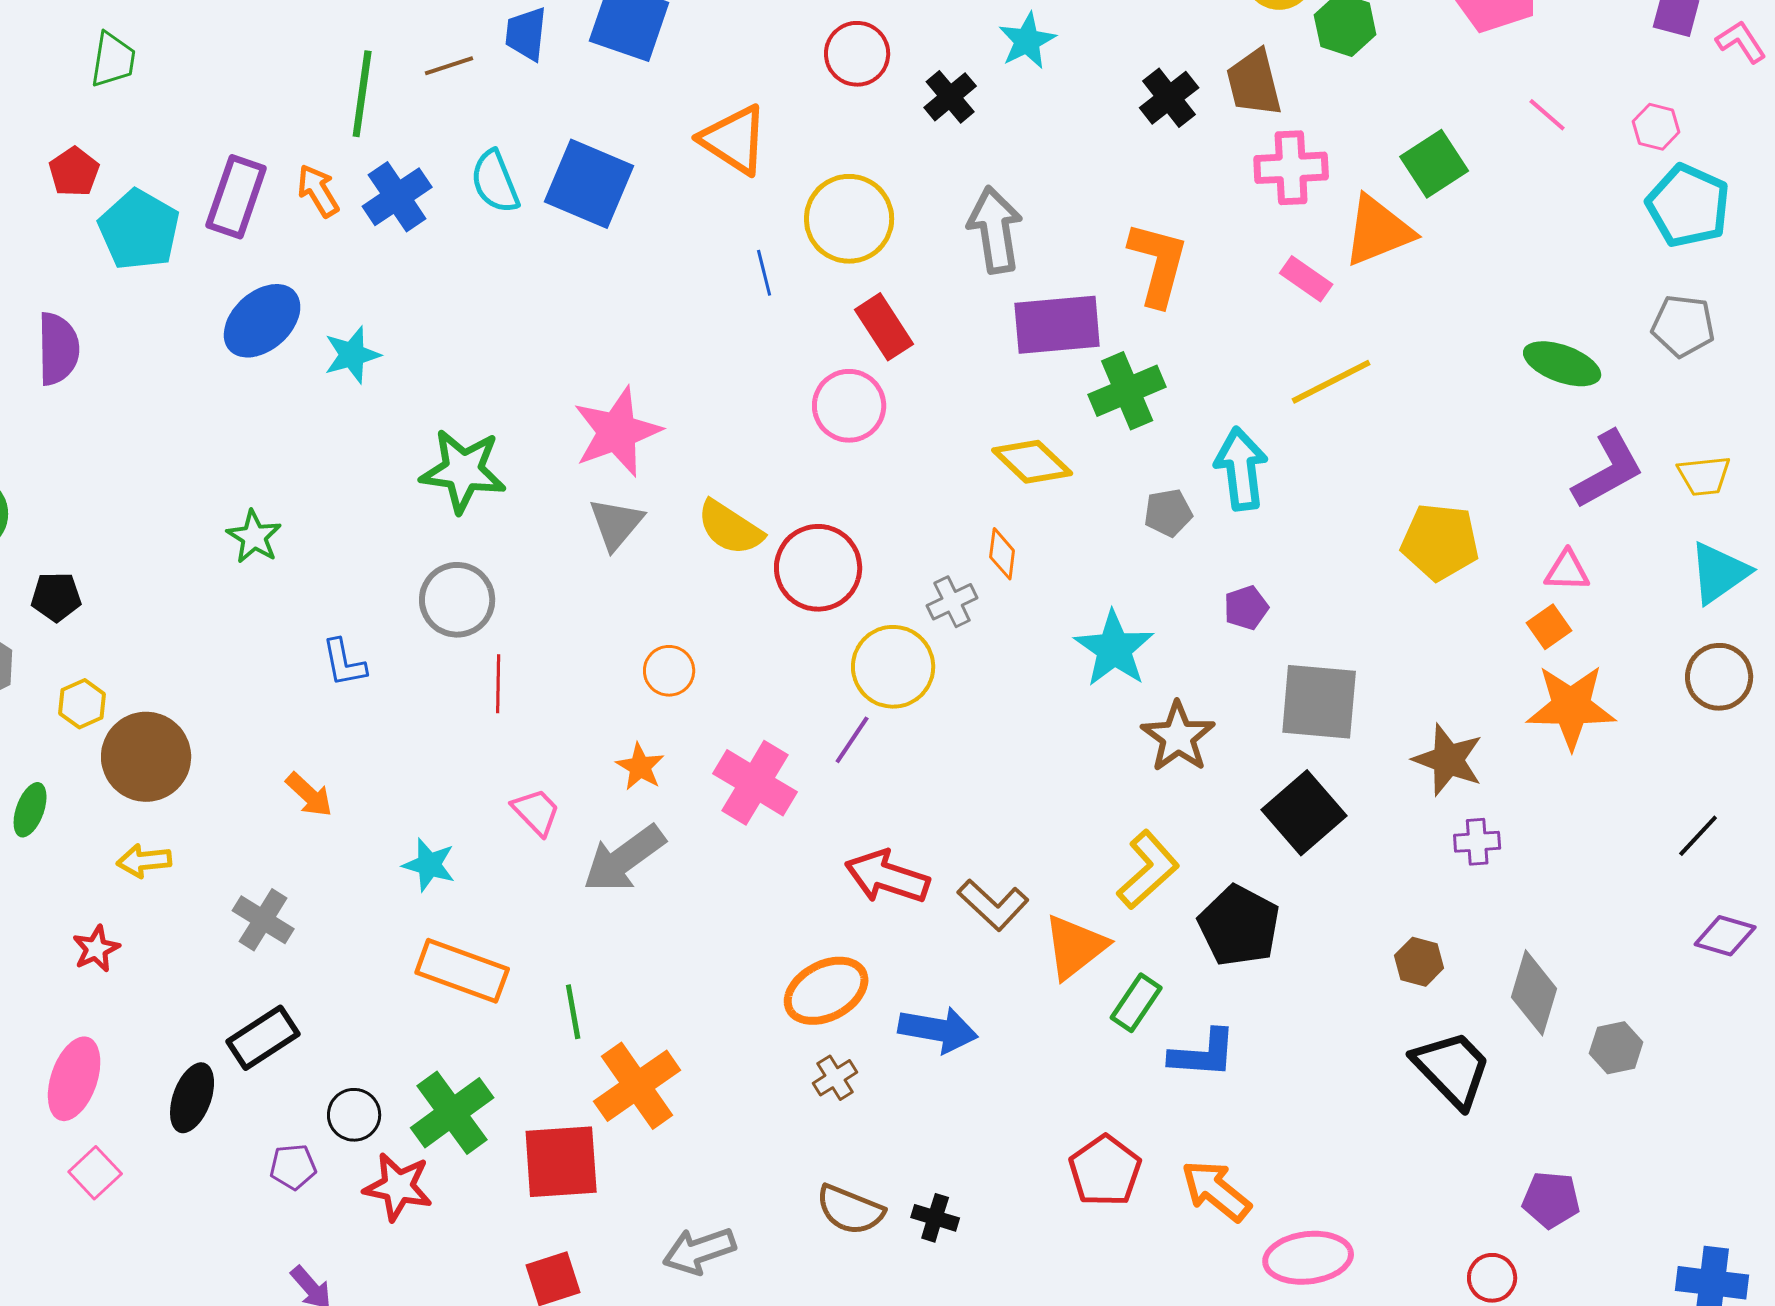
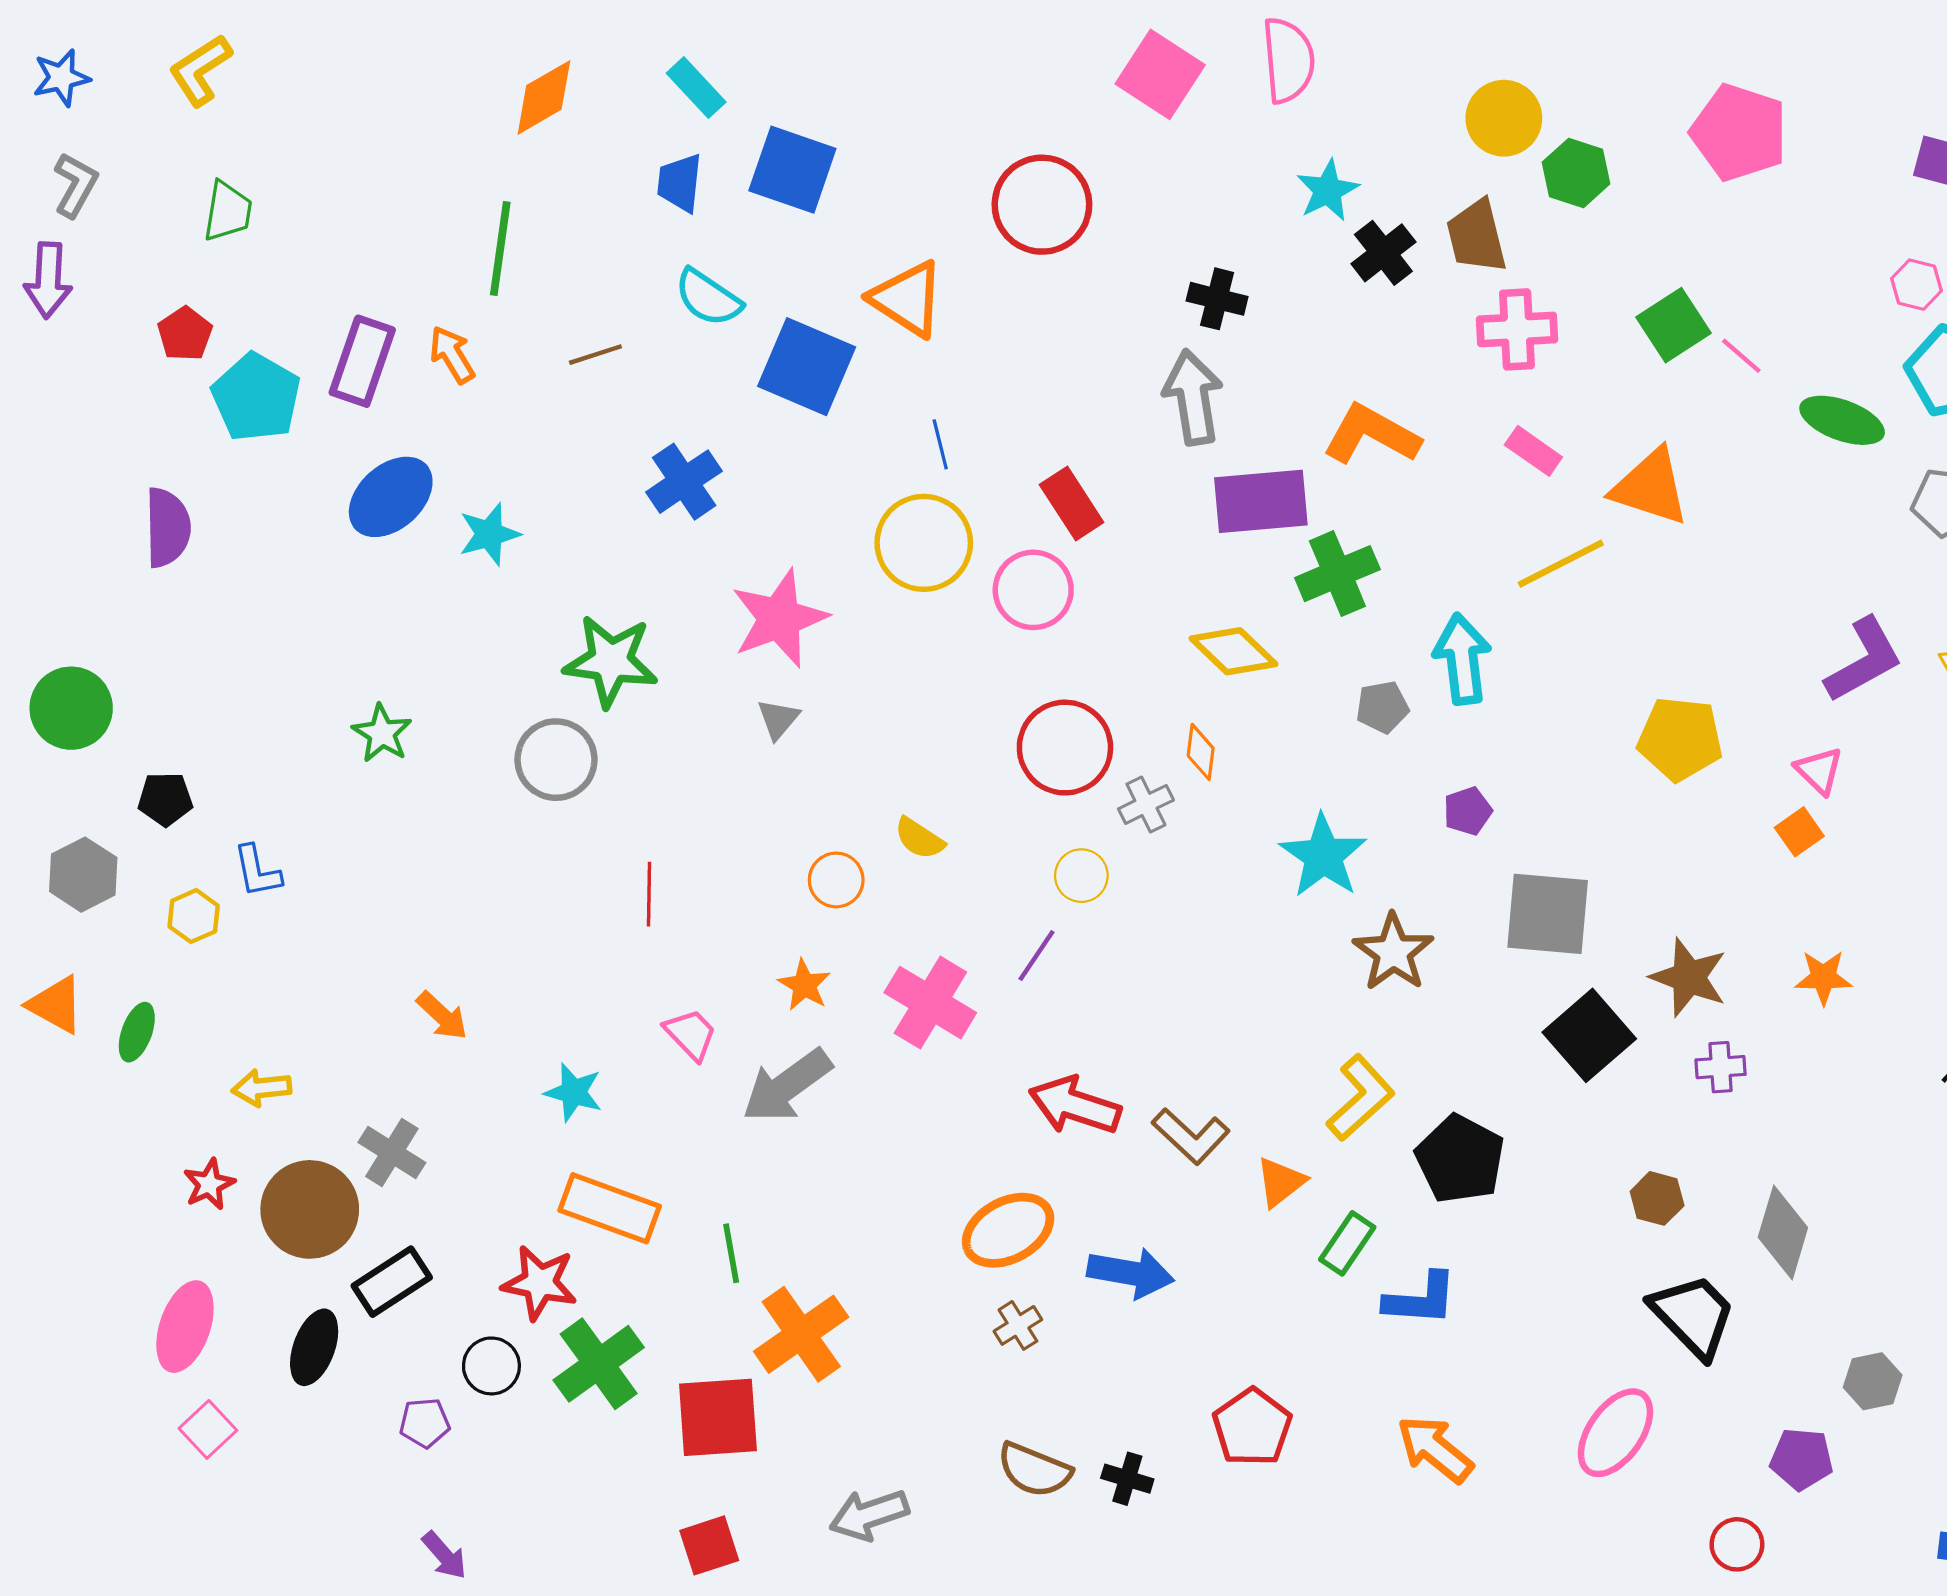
cyan star: (1027, 41) -> (1328, 190), moved
red circle: (857, 54) -> (1042, 205), size x1.4
brown line: (449, 66) -> (595, 355), moved
black cross: (950, 97) -> (1217, 299), moved, turned -36
pink line: (1547, 115) -> (1741, 356), moved
cyan semicircle: (495, 182) -> (708, 298), moved, turned -34
blue square: (589, 184) -> (807, 367), moved
blue cross: (397, 197) -> (684, 482), moved
yellow circle: (849, 219) -> (924, 543), moved
orange triangle: (1378, 231) -> (1651, 487), moved, turned 40
orange L-shape: (1158, 264) -> (1371, 435), turned -76
green ellipse: (1562, 364) -> (1842, 420), moved
gray triangle: (616, 524) -> (778, 719), size x0.7
yellow semicircle: (730, 528) -> (919, 838), moved, size x0.7
red circle: (818, 568) -> (1065, 748), moved
pink triangle: (1567, 571) -> (1819, 771), turned 42
gray circle: (457, 600) -> (556, 760), moved
blue L-shape: (344, 663) -> (257, 871), moved
yellow circle: (893, 667) -> (1081, 876), size x0.6
orange star: (1571, 707) -> (1823, 977), moved, size x0.6
brown circle: (146, 757) -> (310, 1209), moved
black square: (1304, 813) -> (1589, 1035), moved
orange triangle: (1075, 947) -> (1281, 1182), size x0.7
gray hexagon: (1616, 1048) -> (1873, 1381), moved
red pentagon: (1105, 1171) -> (1252, 1427), moved
red star: (398, 1187) -> (540, 1283), moved
pink ellipse: (1308, 1258) -> (1615, 1433), moved, turned -48

